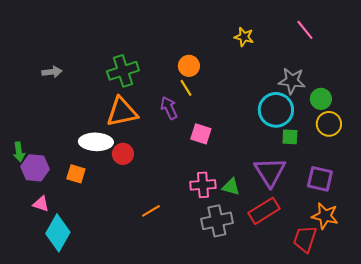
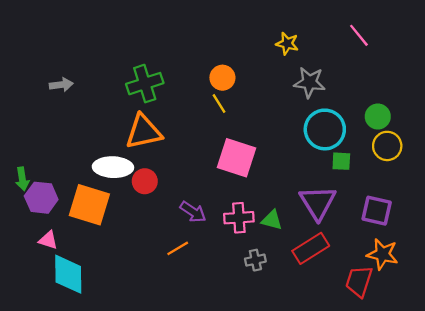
gray star: (292, 81) -> (310, 82), moved
purple arrow: (169, 108) -> (193, 212), moved, turned 150
pink square: (201, 134) -> (237, 158), size x1.6
orange square: (76, 174) -> (89, 205), size x1.8
gray cross: (217, 221) -> (255, 260), size x0.6
cyan diamond: (58, 233) -> (68, 274), turned -30

